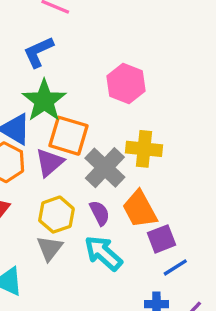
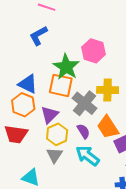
green star: (44, 101) -> (66, 67), moved
purple triangle: (50, 162) -> (50, 115), moved

